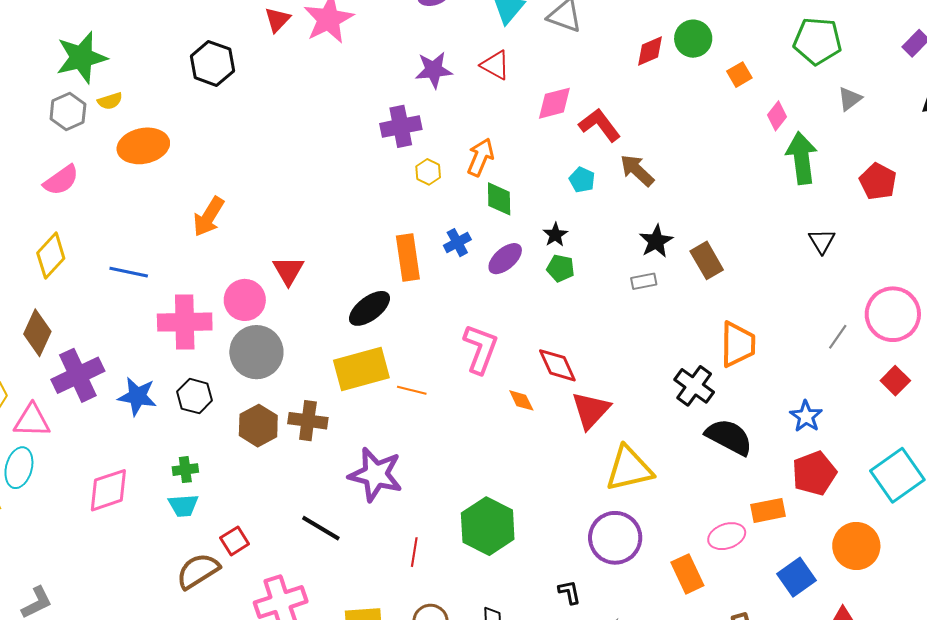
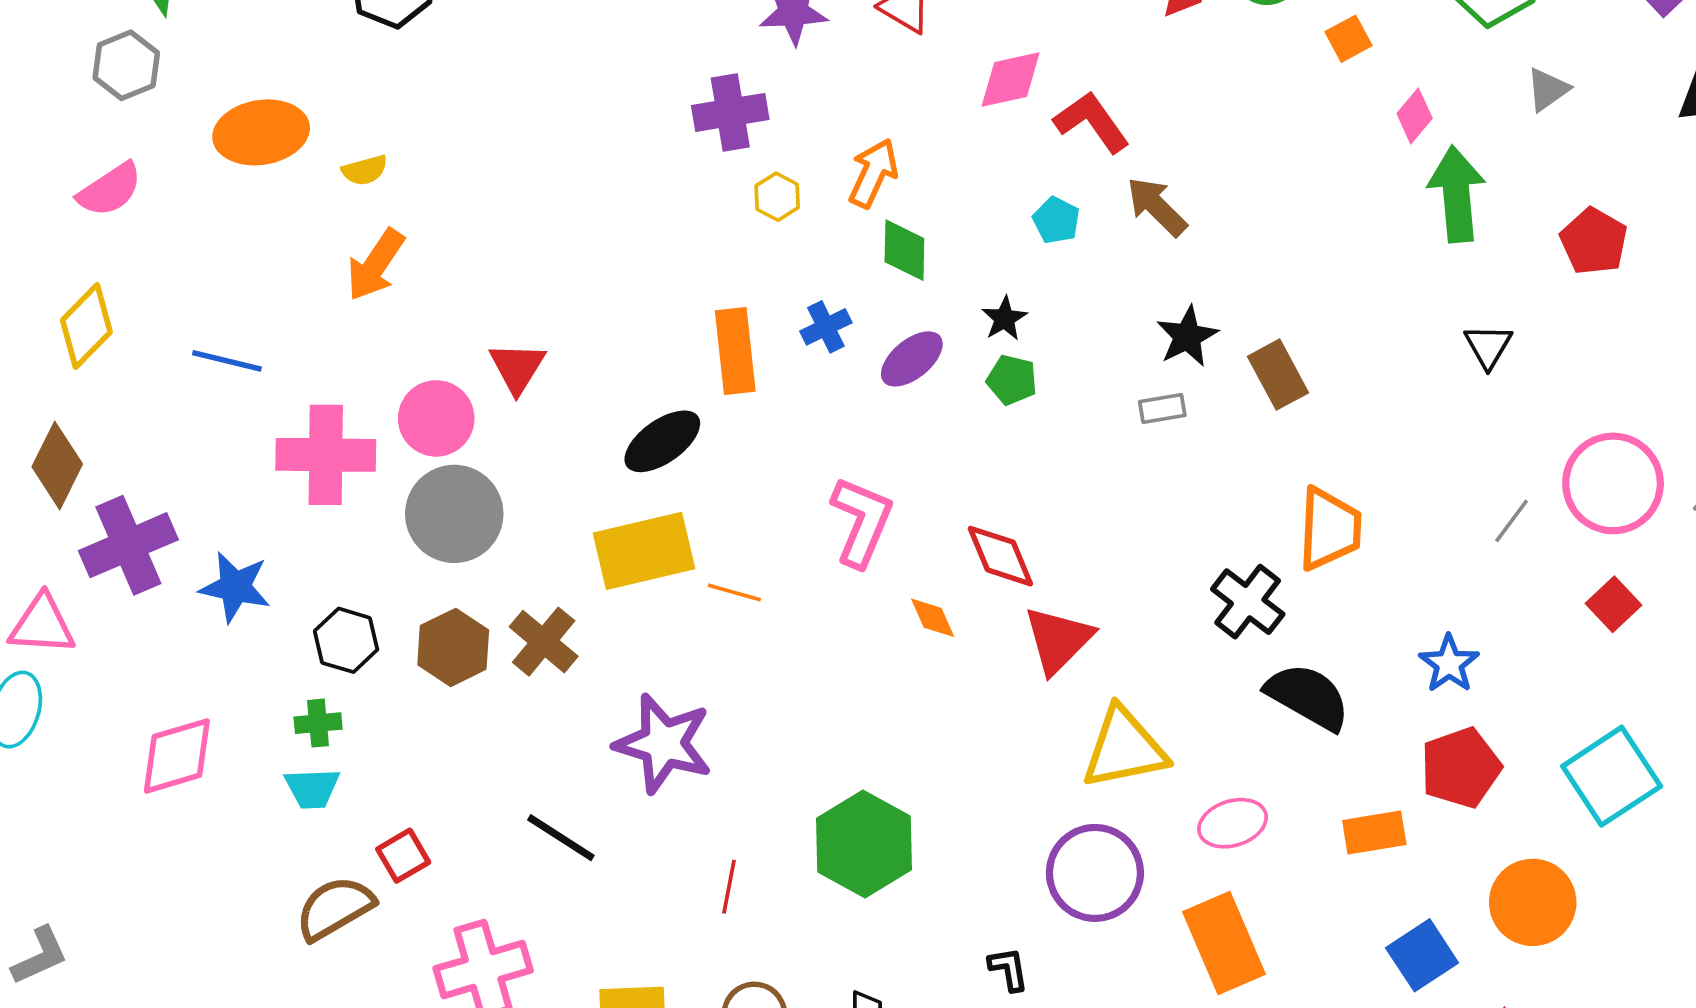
yellow semicircle: (110, 101) -> (365, 170), moved
black hexagon: (195, 396) -> (346, 640), moved
brown cross: (308, 421) -> (544, 642), turned 30
pink ellipse: (727, 536) -> (1233, 823), moved
orange rectangle: (687, 574) -> (1224, 943), size x1.4

